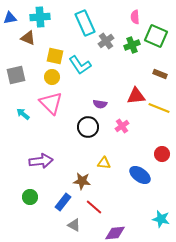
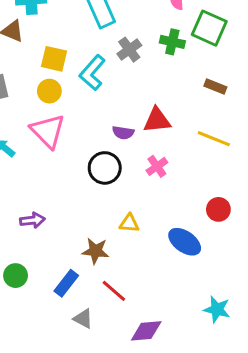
gray cross: (106, 41) -> (129, 50), moved
green cross: (132, 45) -> (172, 42), turned 35
cyan L-shape: (80, 65) -> (92, 73), turned 75
red triangle: (136, 96) -> (157, 120), moved
purple arrow: (41, 161) -> (32, 220), size x0.7

